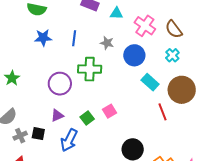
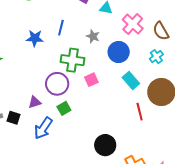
blue star: (43, 38) -> (35, 38), moved
purple circle: (60, 84) -> (57, 84), moved
pink square: (110, 111) -> (91, 80), moved

